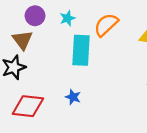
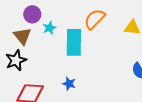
cyan star: (67, 18) -> (49, 28), moved

